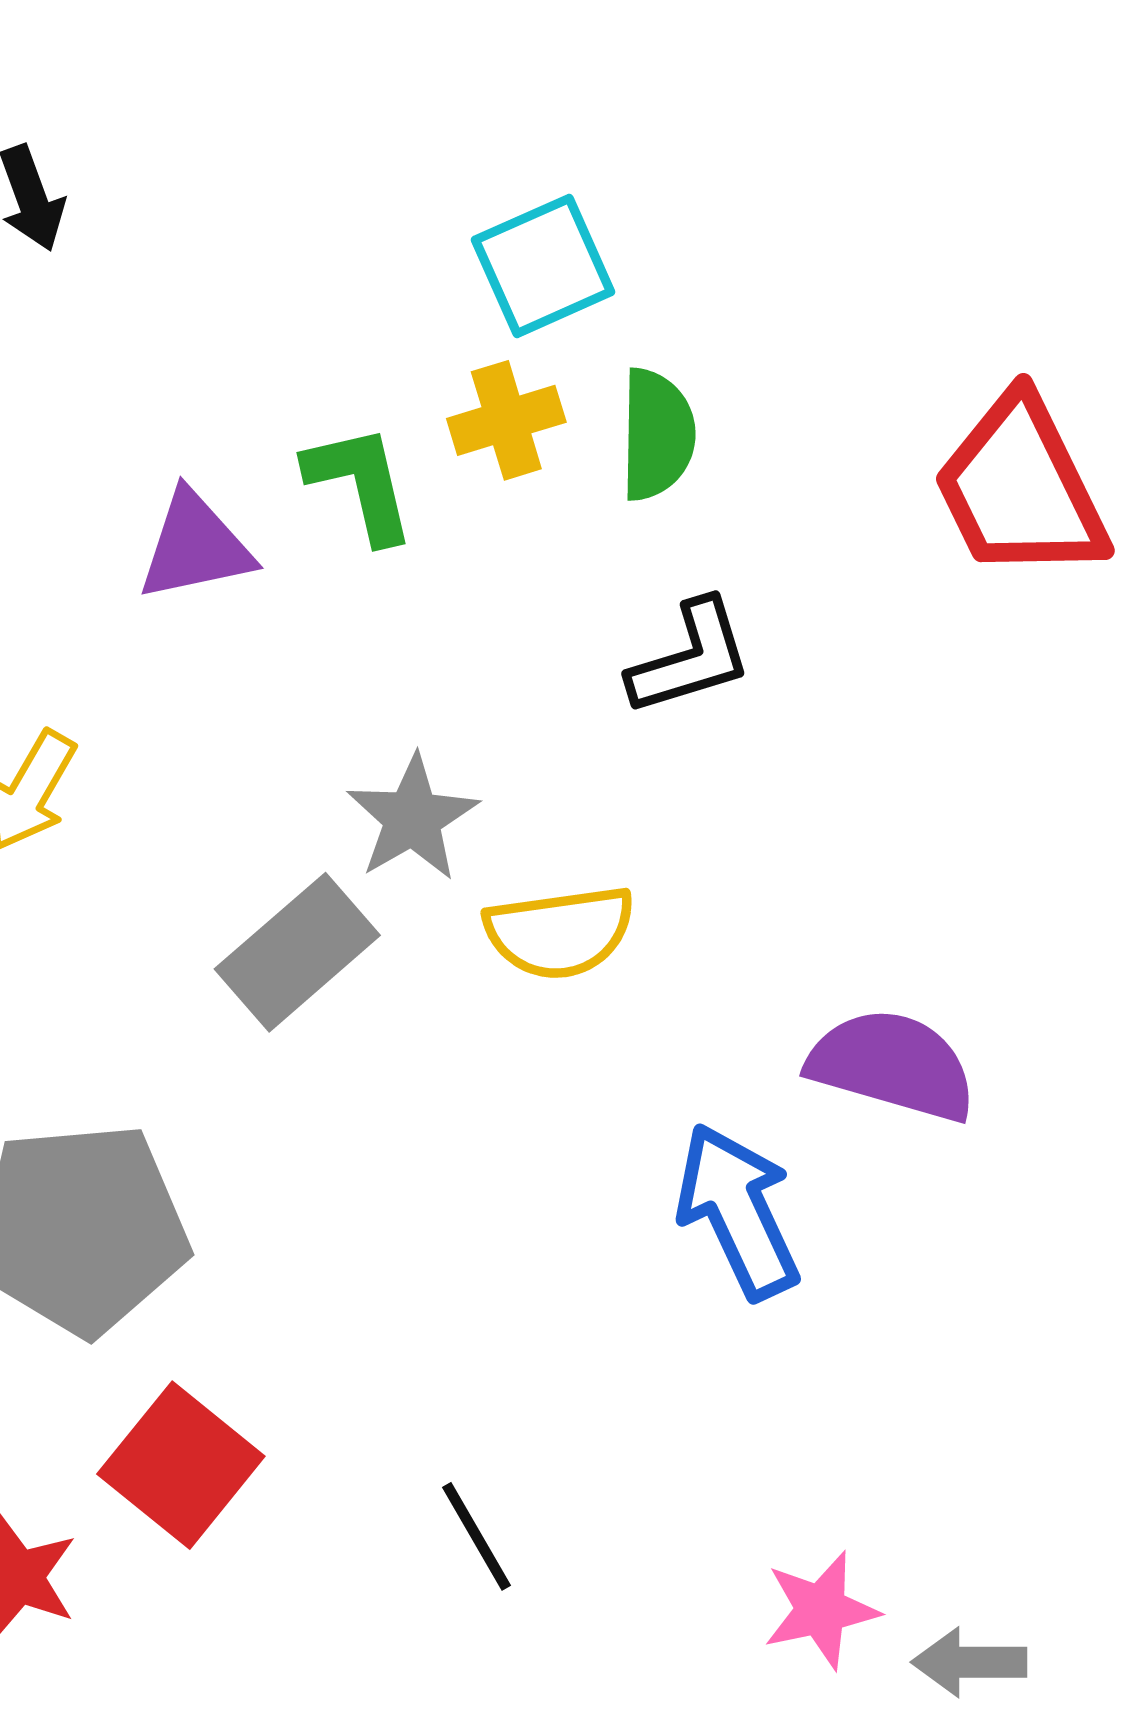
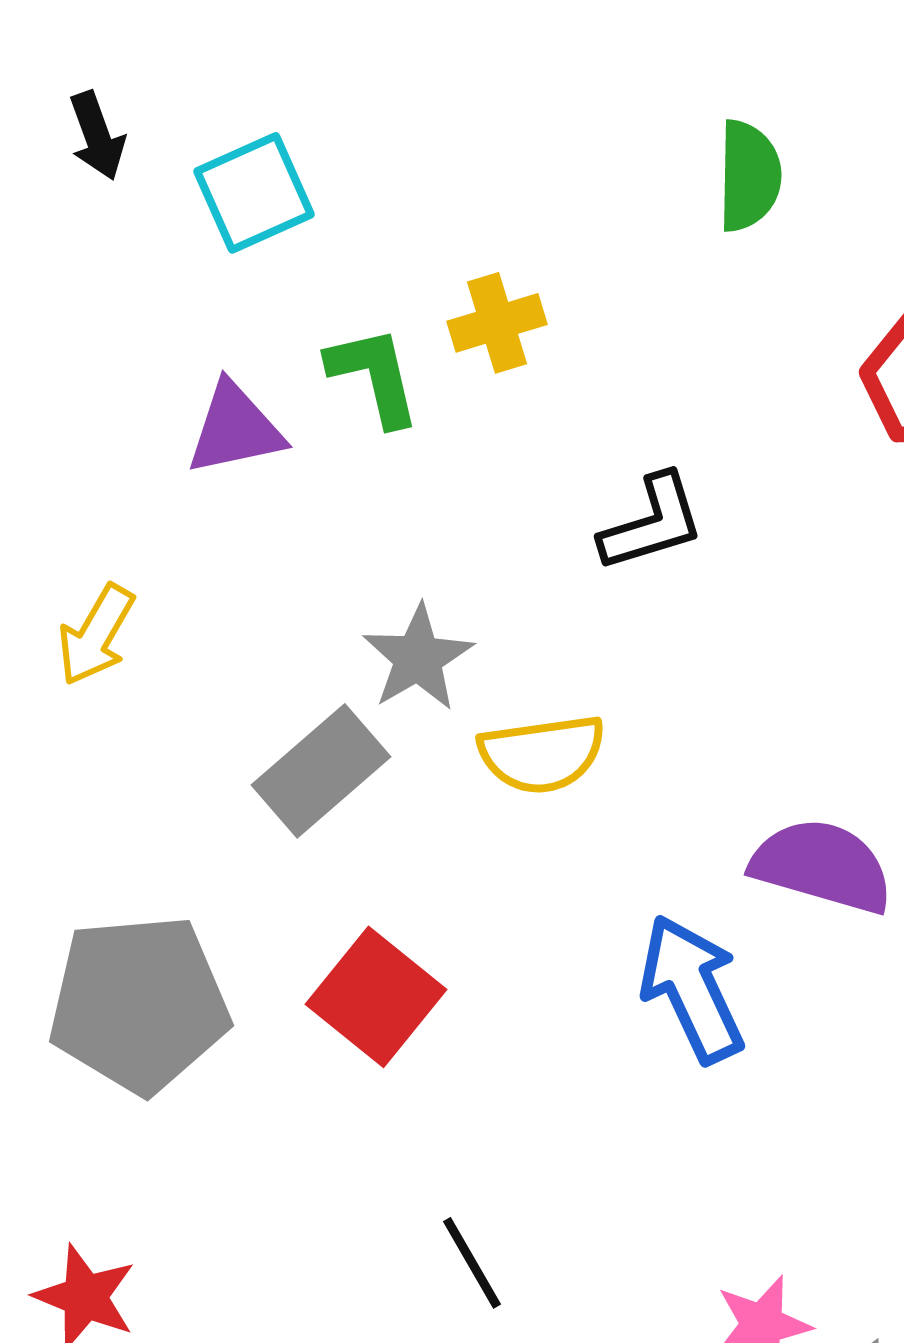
cyan square: (543, 266) -> (254, 193), moved
green semicircle: (657, 435) -> (749, 176), moved
red square: (181, 1465) -> (376, 997), moved

